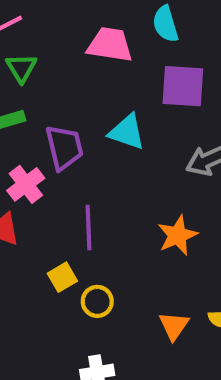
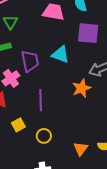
orange star: (177, 235) -> (82, 88), moved
yellow square: (62, 277) -> (18, 125), moved

